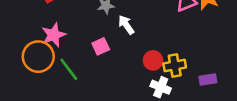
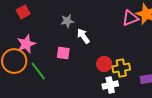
pink square: (101, 46) -> (63, 53), turned 32
white cross: (161, 87) -> (110, 85), turned -35

